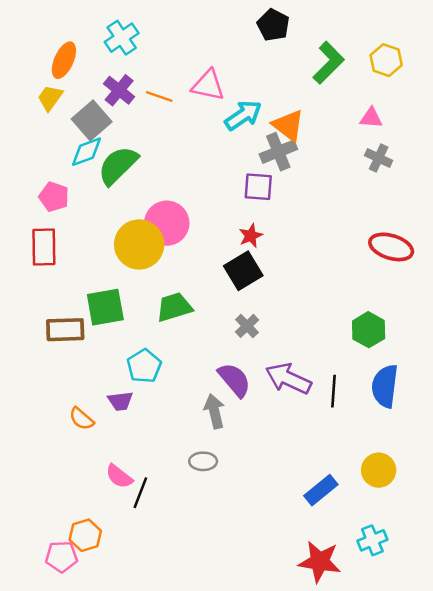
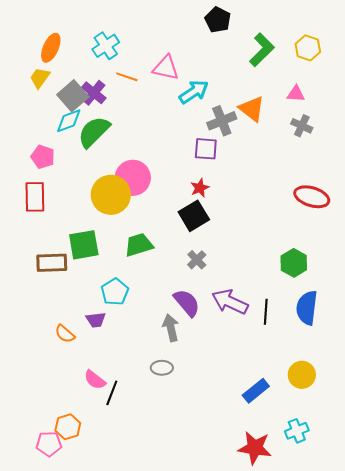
cyan cross: (122, 38) -> (106, 46), moved
purple cross: (119, 90) -> (94, 93), moved
orange triangle: (288, 125) -> (252, 109), moved

